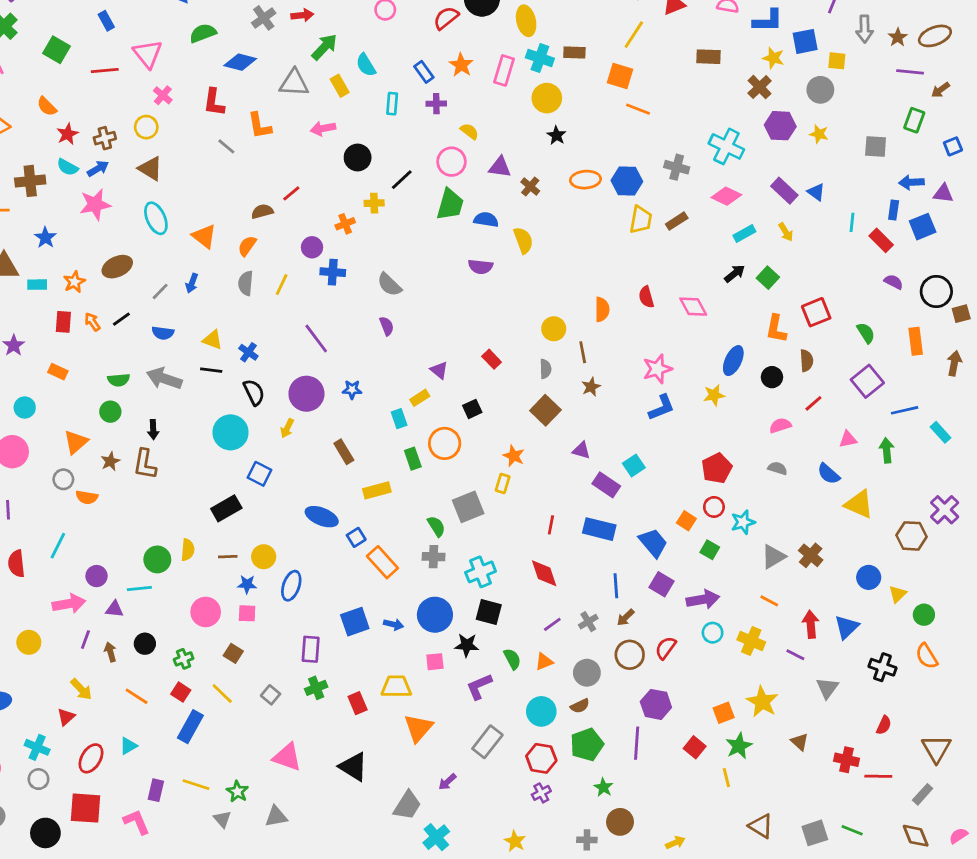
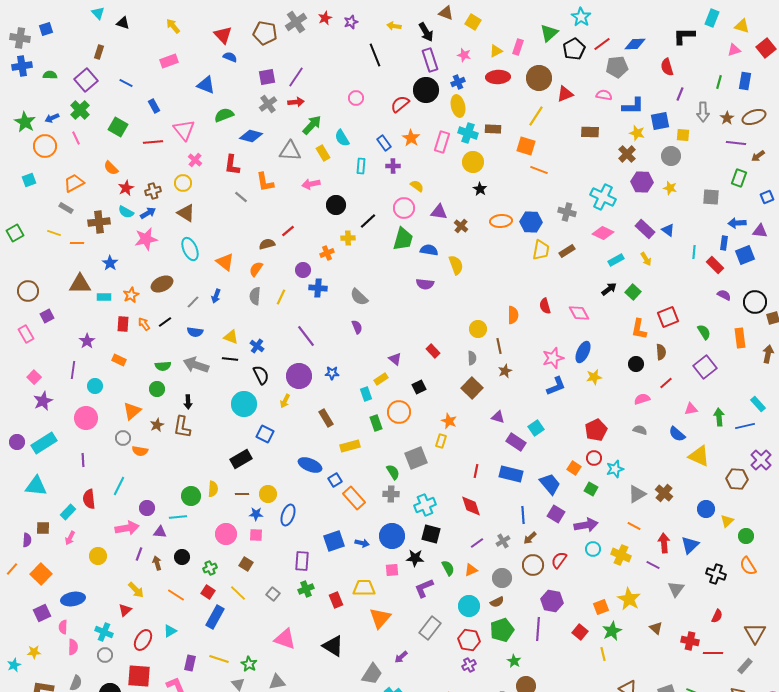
blue ellipse: (733, 361) -> (583, 352), moved
blue line: (905, 410) -> (745, 426), moved

